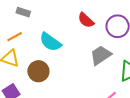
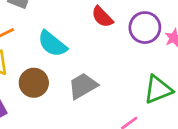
gray trapezoid: (101, 55) -> (83, 86), moved

